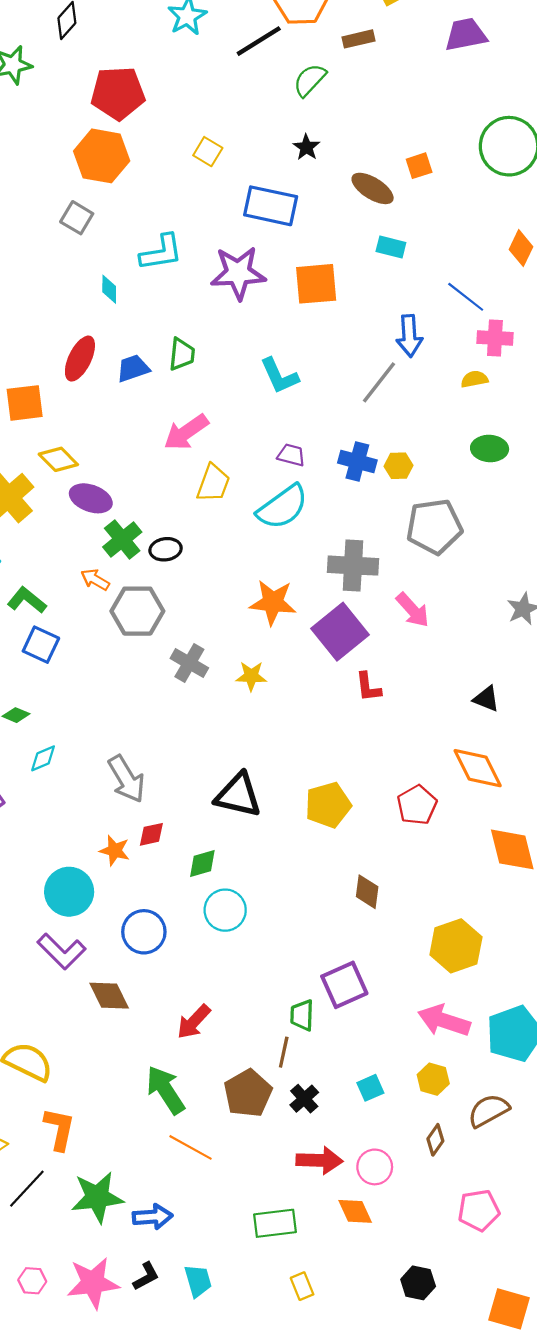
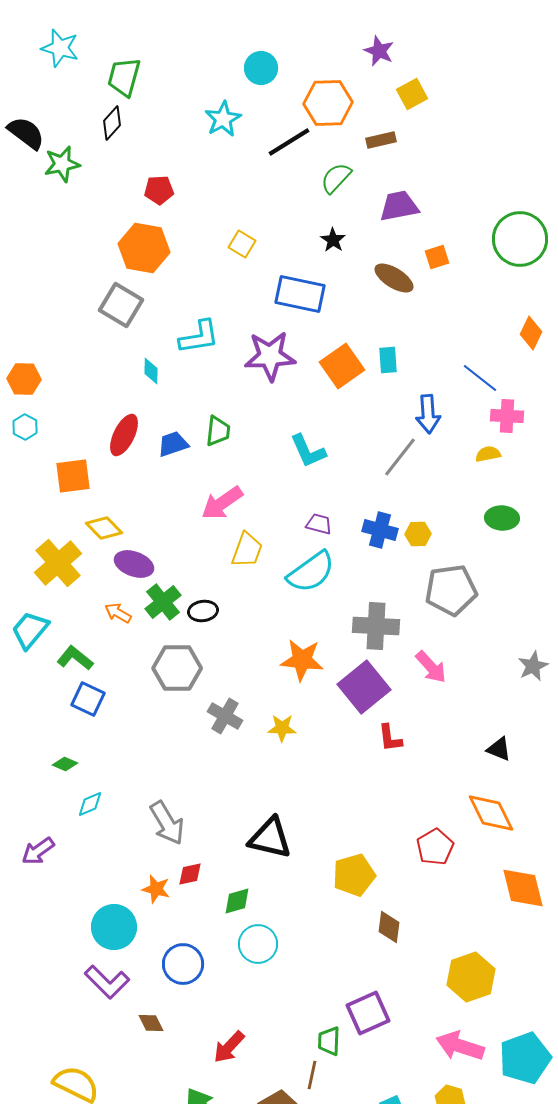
purple trapezoid: (466, 35) -> (399, 206), moved
red pentagon: (118, 93) -> (159, 190), size x0.6
gray square: (77, 218) -> (121, 305), size x1.4
cyan rectangle: (391, 247) -> (388, 360), moved, turned 72
orange square: (316, 284) -> (342, 366), turned -30
orange arrow: (95, 580) -> (118, 613), moved
yellow pentagon: (328, 805) -> (354, 875), moved
brown diamond: (109, 996) -> (151, 1023), size x0.7

